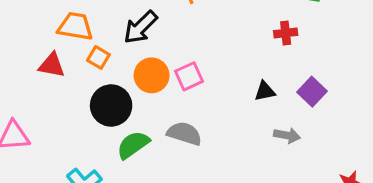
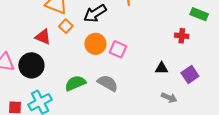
red triangle: (52, 65) -> (43, 37), moved
pink square: (189, 76) -> (118, 49), turned 36
black circle: (111, 106) -> (31, 65), moved

